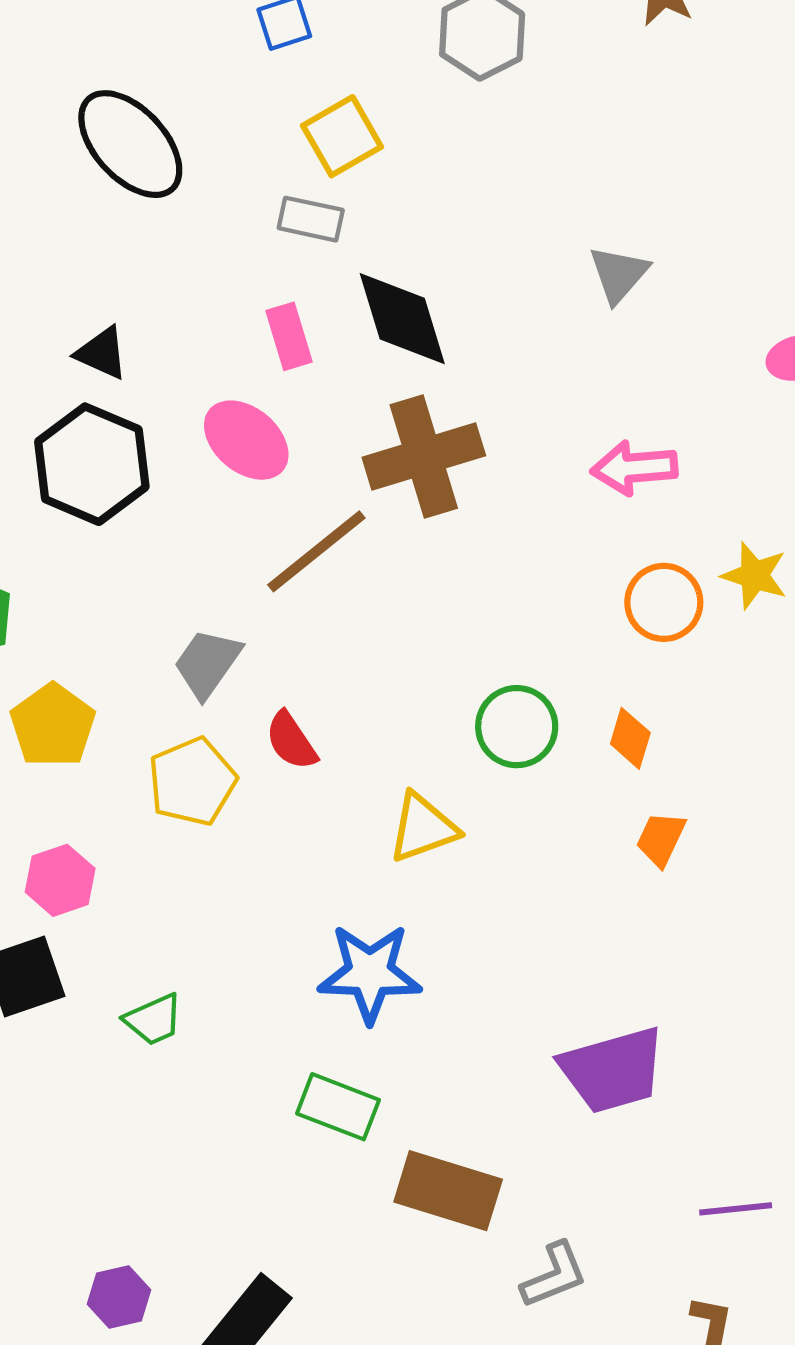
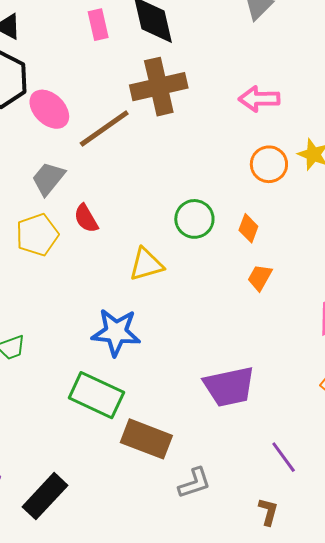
pink ellipse: (246, 440) -> (49, 109), moved
green rectangle: (338, 1107) -> (96, 395), size x1.4
purple line: (736, 1209) -> (284, 457), turned 56

